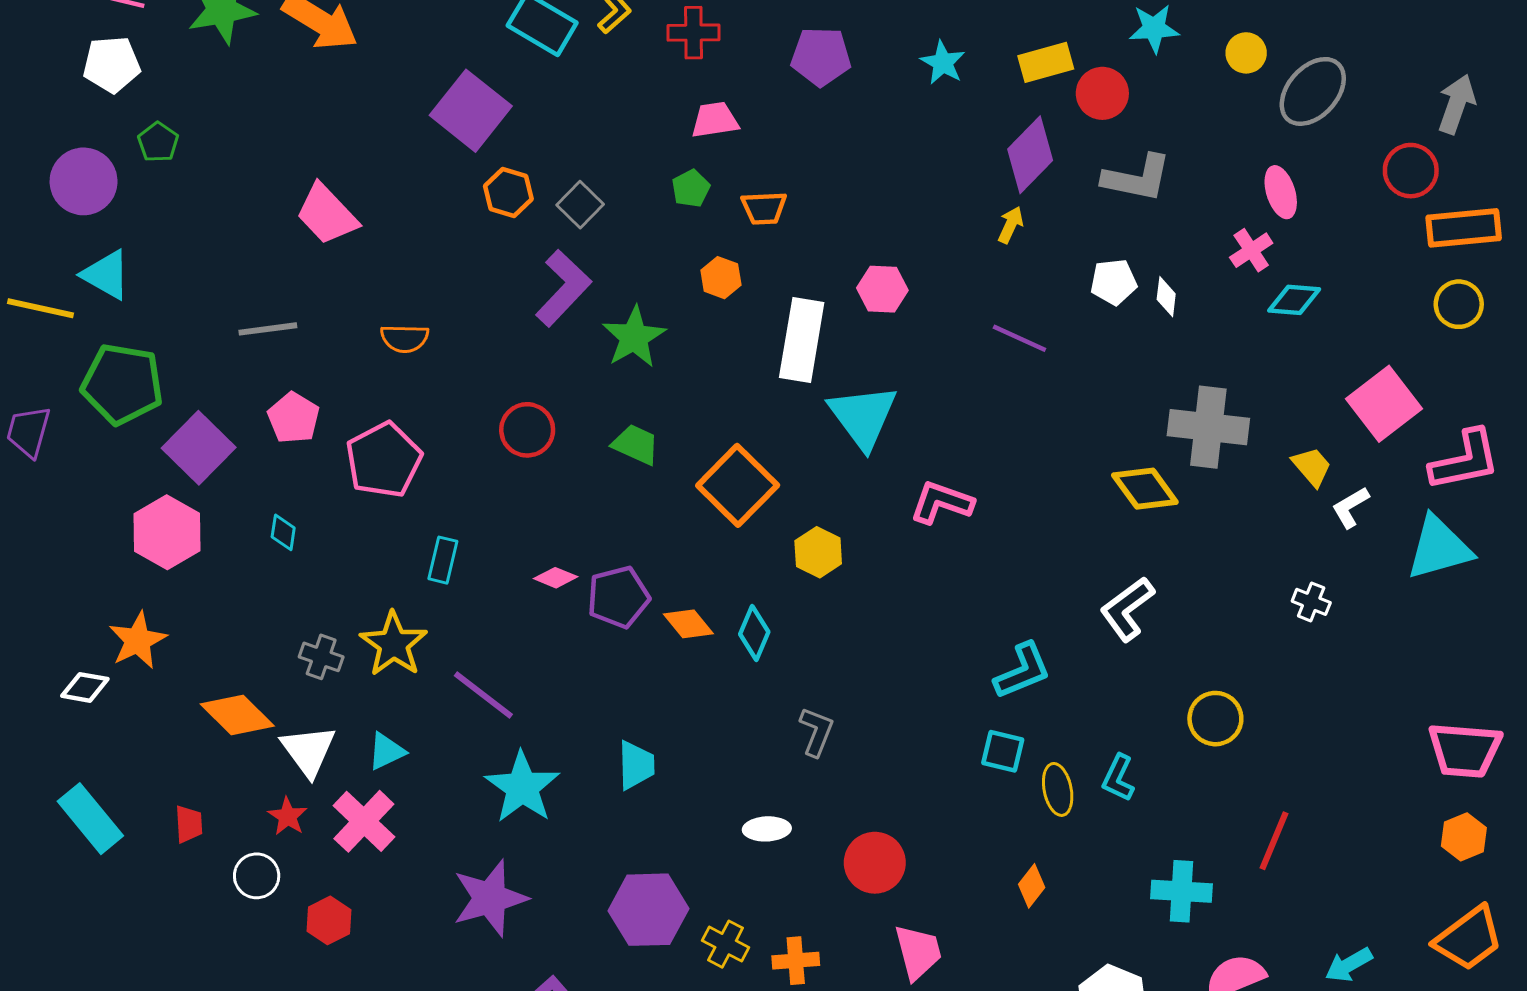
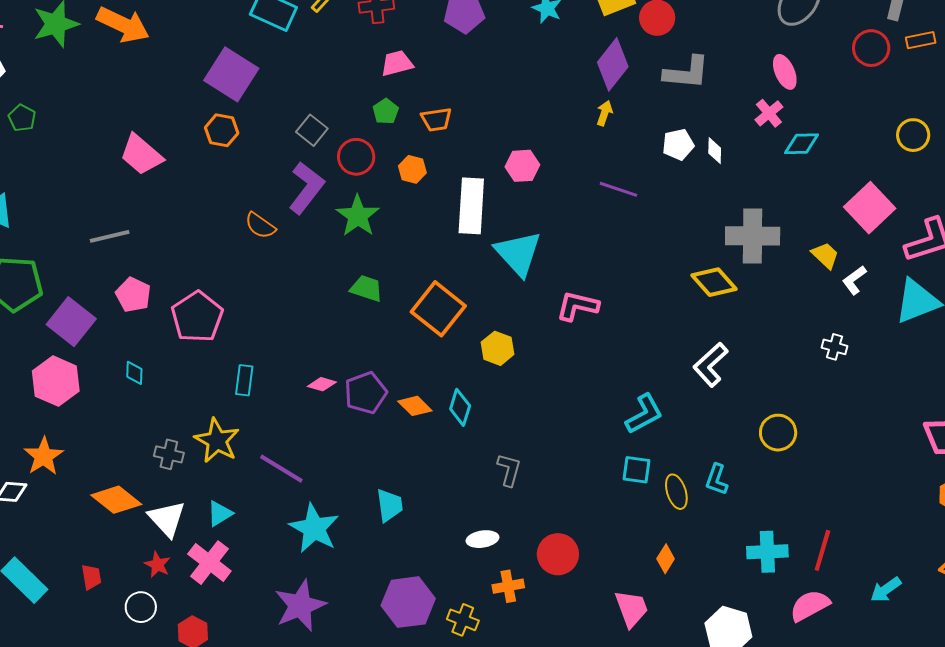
orange hexagon: (508, 193) -> (222, 130), moved
orange rectangle: (1464, 228) -> (921, 40), moved, size x0.6
orange semicircle: (405, 338) -> (260, 226), moved, turned 40
red circle: (527, 430) -> (356, 157), moved
red line: (1274, 841) -> (822, 550), moved
pink trapezoid: (918, 952) -> (631, 609), moved
orange cross: (796, 961) -> (508, 586), moved

